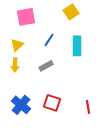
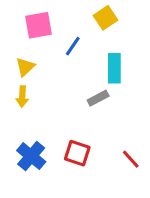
blue line: (49, 40) -> (73, 46), moved
gray rectangle: (46, 66) -> (98, 98), moved
red line: (88, 107) -> (131, 159), turned -32

